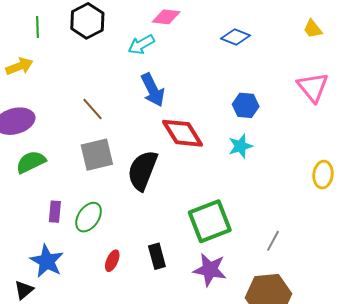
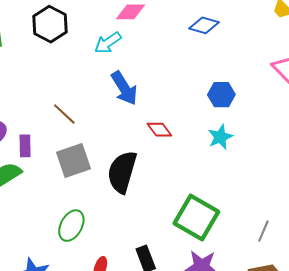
red diamond: (182, 133) -> (159, 130), size x0.6
purple rectangle: (55, 212) -> (25, 146), moved
green square: (210, 221) -> (196, 218), turned -33

